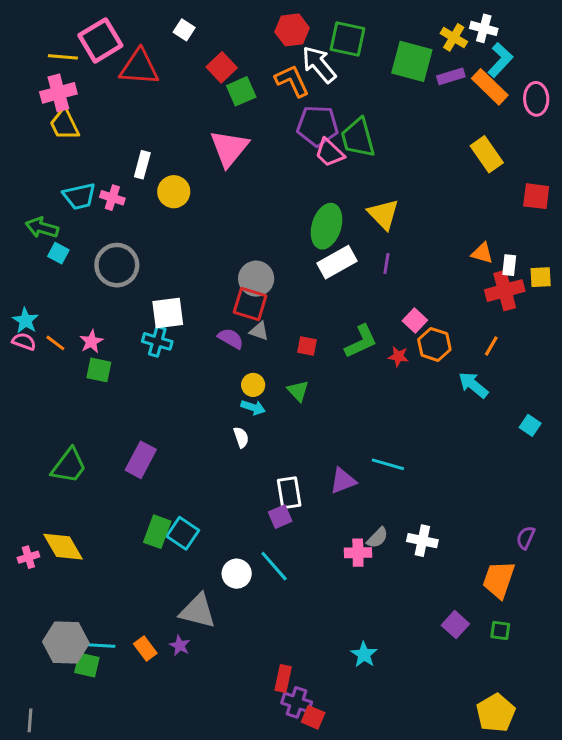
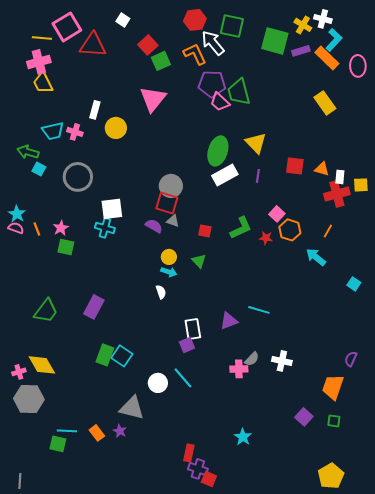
red square: (536, 196) -> (295, 166), moved
orange line: (55, 343) -> (37, 229), turned 32
gray hexagon: (66, 643) -> (29, 399), moved

